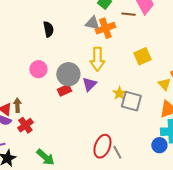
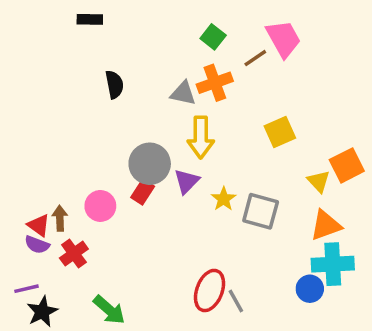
brown line: (128, 14) -> (255, 58), turned -40
gray triangle: (92, 23) -> (183, 93), moved
pink circle: (38, 69) -> (100, 206), moved
red rectangle: (64, 90) -> (143, 192), turned -32
yellow star: (119, 93) -> (224, 199), moved

